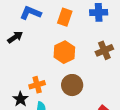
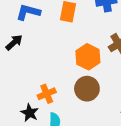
orange hexagon: (64, 52) -> (88, 57), moved

